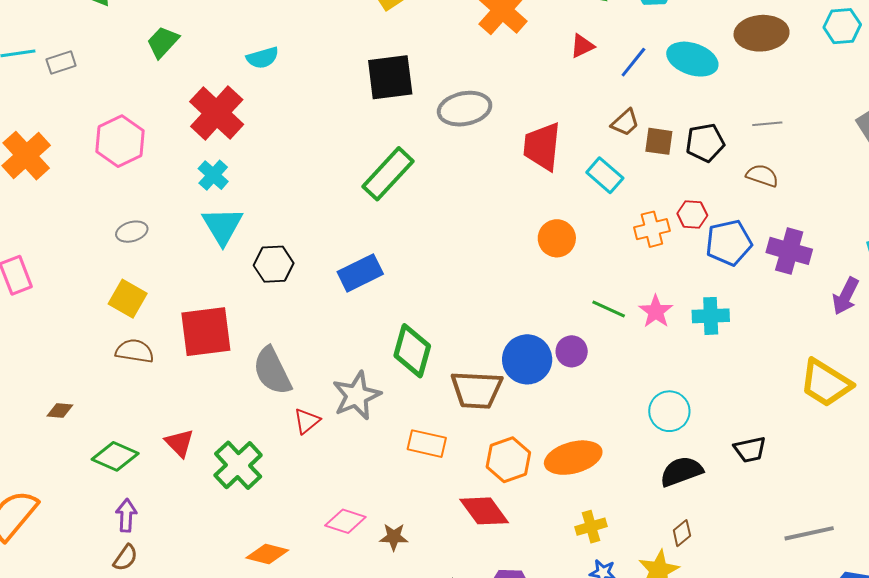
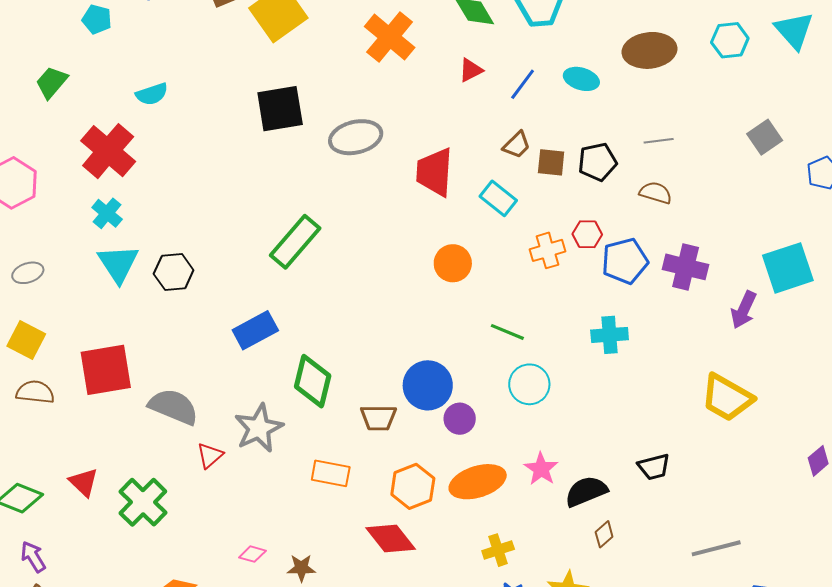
cyan ellipse: (692, 59) -> (581, 79), size x0.7
green rectangle: (388, 174) -> (295, 242), moved
black hexagon: (274, 264) -> (174, 272), moved
blue rectangle: (360, 273) -> (255, 330), moved
pink star: (656, 311) -> (541, 469), moved
purple circle: (572, 351) -> (460, 419), moved
gray semicircle: (272, 371) -> (173, 407), turned 141
brown trapezoid: (477, 390) -> (378, 418), size x0.7
cyan circle: (669, 411) -> (529, 384), moved
purple arrow: (126, 515) -> (33, 557), turned -32
pink diamond: (345, 521) -> (252, 554), size x0.7
brown diamond: (682, 533) -> (604, 534), moved

